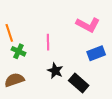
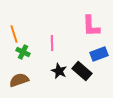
pink L-shape: (88, 25) -> (91, 26), turned 60
black rectangle: (79, 83) -> (82, 71), moved

